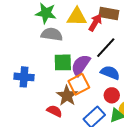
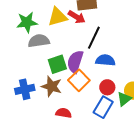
red arrow: (95, 23) -> (77, 17), turned 108
red circle: (112, 95) -> (107, 87), moved
brown star: (67, 96) -> (52, 86), moved

